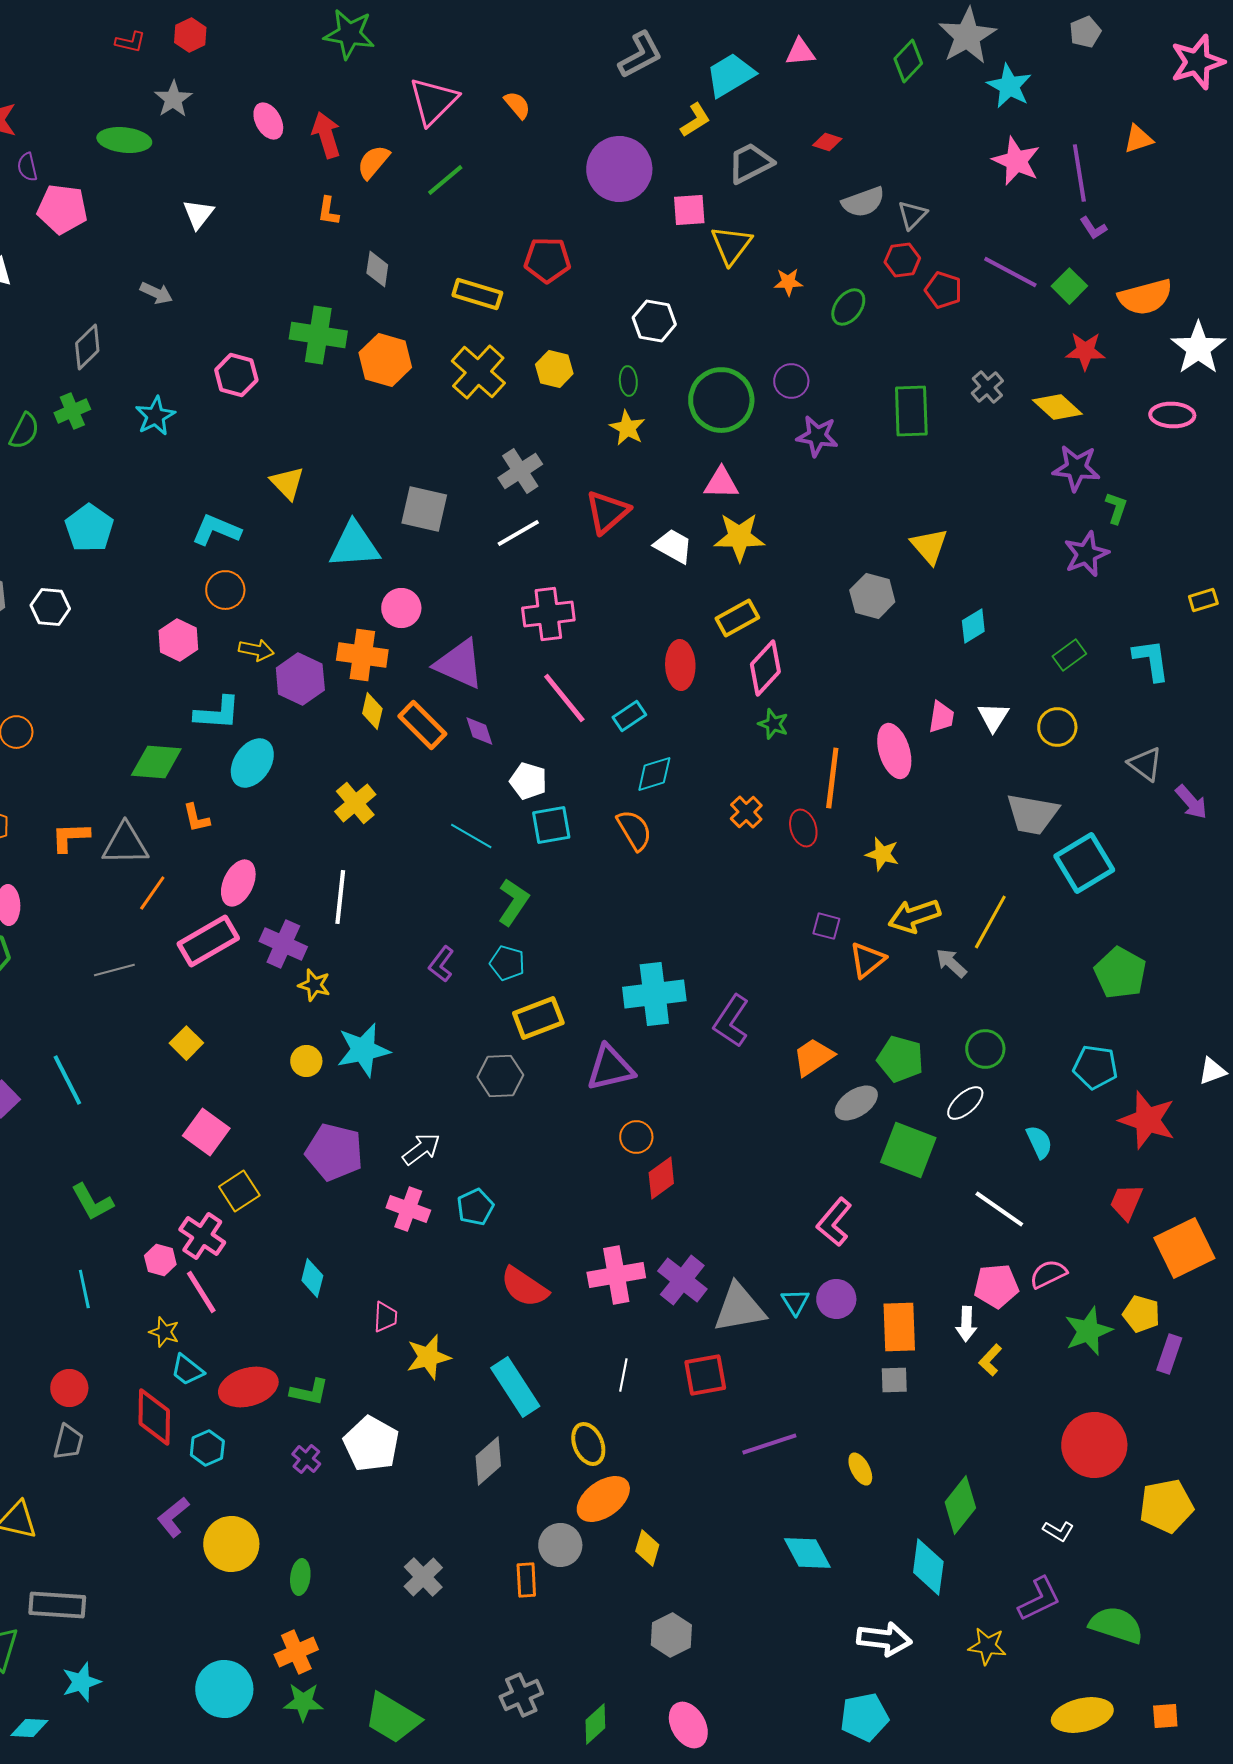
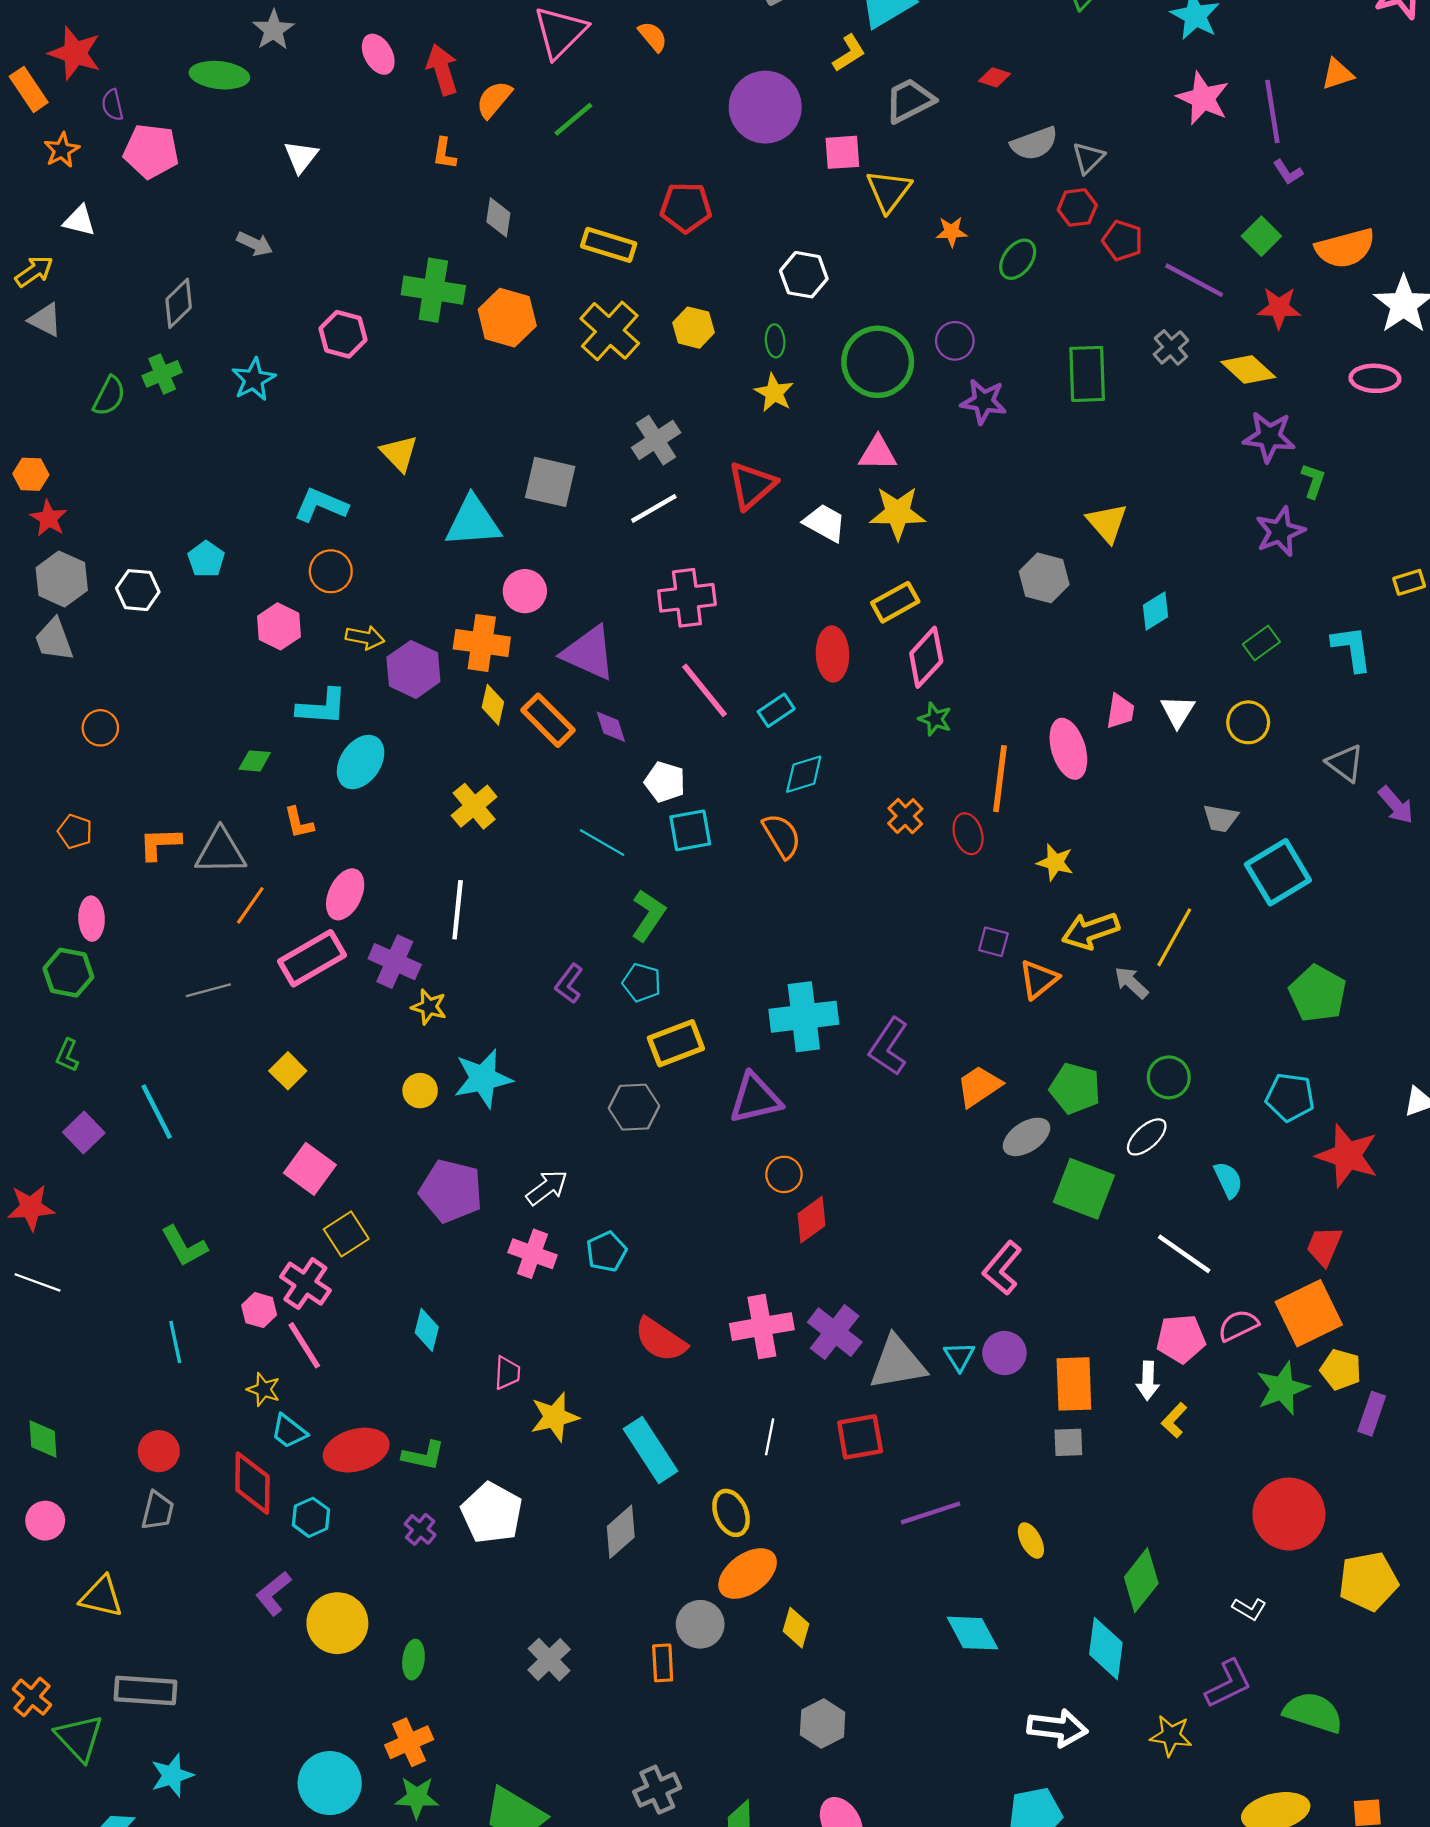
purple line: (1010, 272) -> (1194, 280), moved
cyan pentagon: (89, 528) -> (206, 559), moved, size x0.7
green diamond: (156, 762) -> (255, 761), size x0.6
gray trapezoid: (1032, 814) -> (1221, 818), size x0.6
orange square: (1184, 1248) -> (1309, 1313), moved

